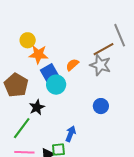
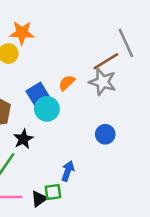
orange star: (38, 54) -> (22, 33), moved

